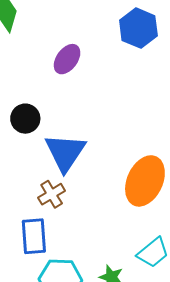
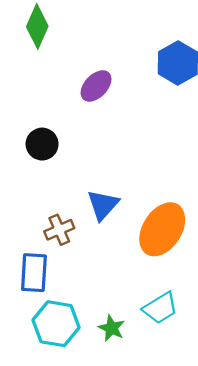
blue triangle: (65, 152) -> (103, 205), moved, size x0.7

